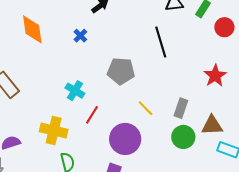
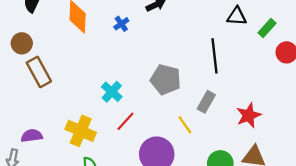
blue cross: (80, 36) -> (121, 24), moved
red star: (215, 76) -> (249, 115), moved
gray rectangle: (181, 108) -> (206, 102), moved

